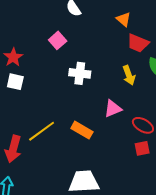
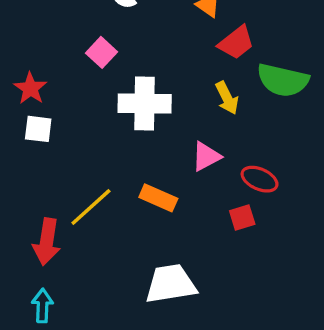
red trapezoid: (138, 43) -> (236, 43), turned -55
white cross: (80, 73) -> (145, 103), size x1.4
red square: (142, 148) -> (242, 218), moved

